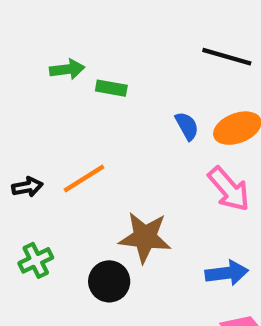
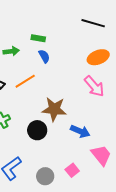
green arrow: (67, 69) -> (11, 51), moved
blue semicircle: (187, 126) -> (44, 56), moved
blue arrow: (227, 273) -> (80, 131), moved, turned 30

